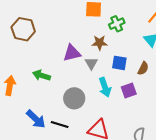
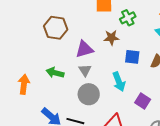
brown hexagon: (23, 29) -> (56, 28), moved
gray triangle: (91, 63) -> (85, 70), moved
purple square: (129, 91) -> (143, 101), moved, turned -35

